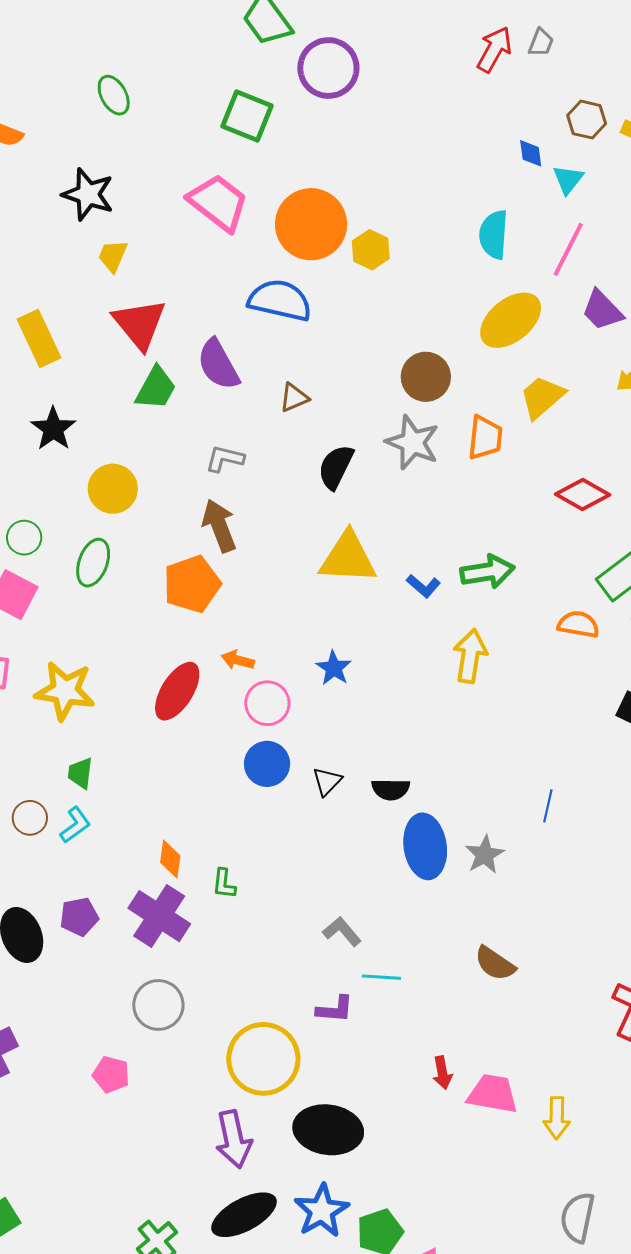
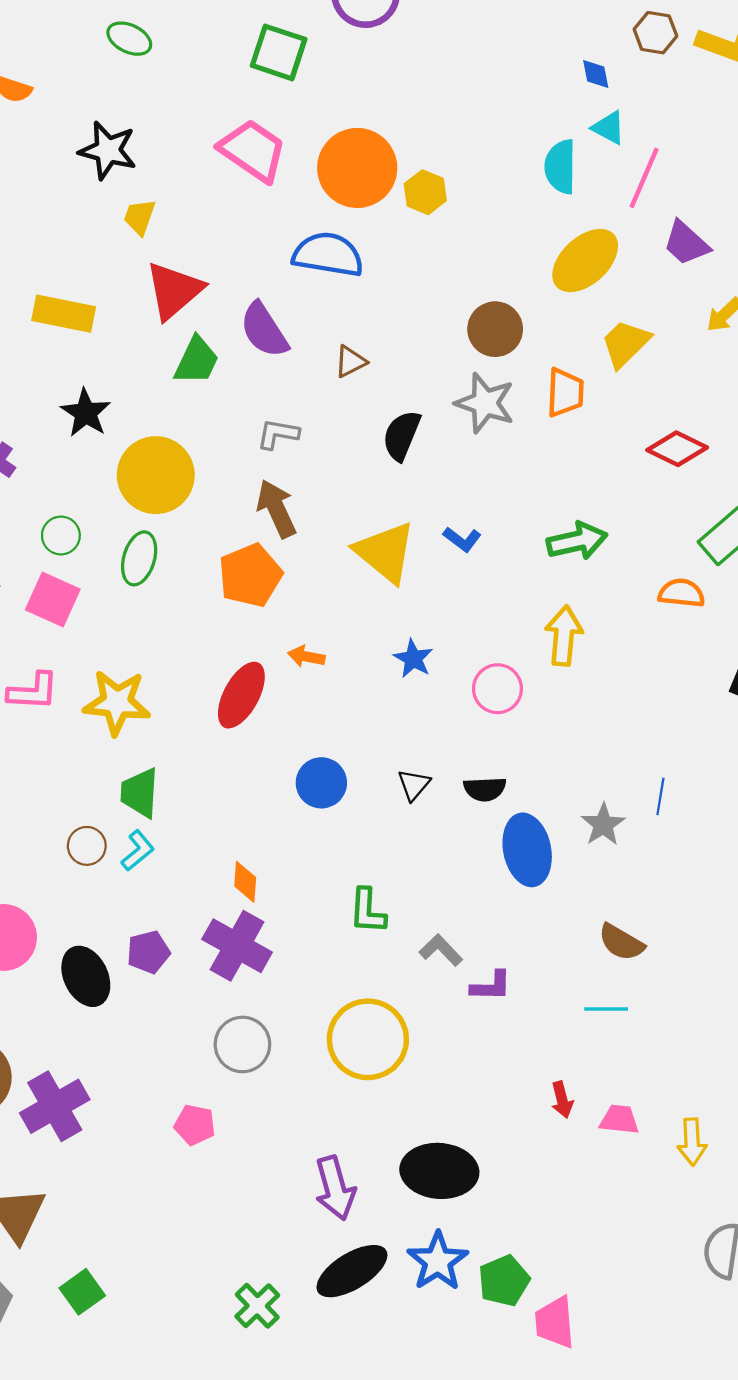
green ellipse: (114, 95) -> (129, 39), turned -33
cyan triangle: (568, 179) -> (609, 128), moved, turned -36
red triangle: (140, 324) -> (174, 290), turned 32
yellow rectangle: (39, 339) -> (64, 314), turned -50
yellow circle: (113, 489) -> (156, 475), size x1.4
yellow triangle: (348, 558) -> (385, 552), moved, turned 40
blue L-shape: (423, 586) -> (462, 539), moved
pink circle: (267, 703) -> (497, 689), moved
blue circle: (267, 764) -> (321, 783), moved
green trapezoid: (80, 773) -> (140, 793), size x1.4
gray star: (485, 855) -> (603, 825), moved
green L-shape: (224, 884) -> (368, 911), moved, size x1.4
brown semicircle: (495, 964) -> (621, 942), moved
cyan line: (381, 977) -> (606, 1009), moved
purple L-shape: (335, 1009) -> (491, 986), moved
yellow circle: (263, 1059) -> (368, 1039), moved
pink trapezoid: (493, 1094) -> (619, 1120), size x0.7

